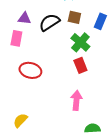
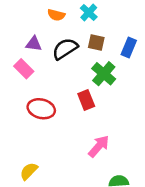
pink rectangle: (16, 38) -> (24, 69), turned -56
red rectangle: (80, 65) -> (86, 100), moved
pink arrow: (76, 100) -> (99, 146), turned 36

